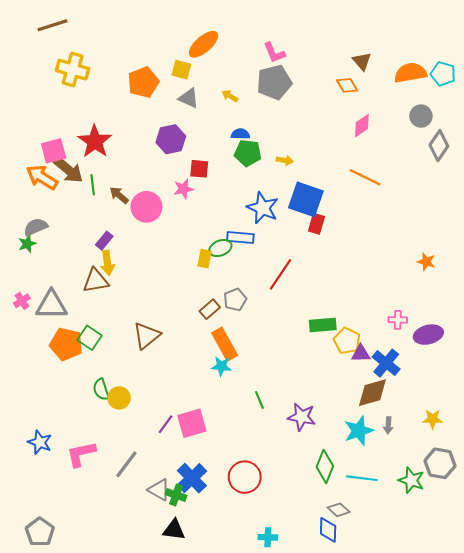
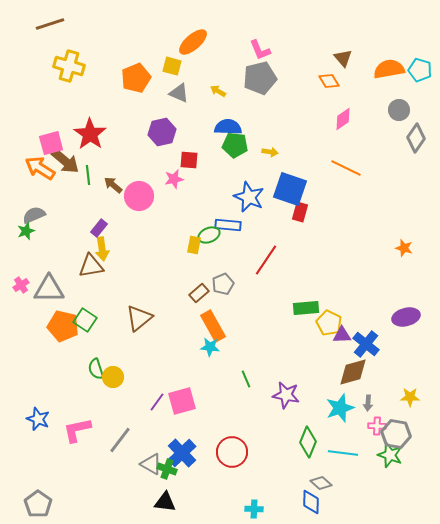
blue semicircle: (240, 134) -> (228, 127), size x1.5
pink cross: (398, 320) -> (377, 426), moved
gray hexagon: (440, 463) -> (396, 434), moved

